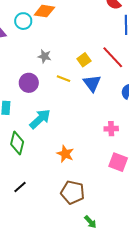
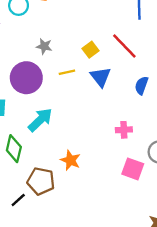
yellow line: (64, 79) -> (67, 72), turned -32
purple circle: (29, 83) -> (26, 78), size x1.4
brown pentagon: (73, 192) -> (41, 181), moved

